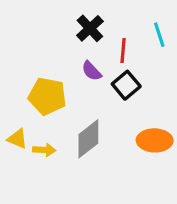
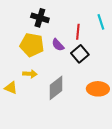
black cross: (90, 28) -> (40, 18), moved, turned -30
yellow pentagon: (47, 96) -> (32, 45), moved
yellow arrow: (44, 150) -> (30, 74), moved

